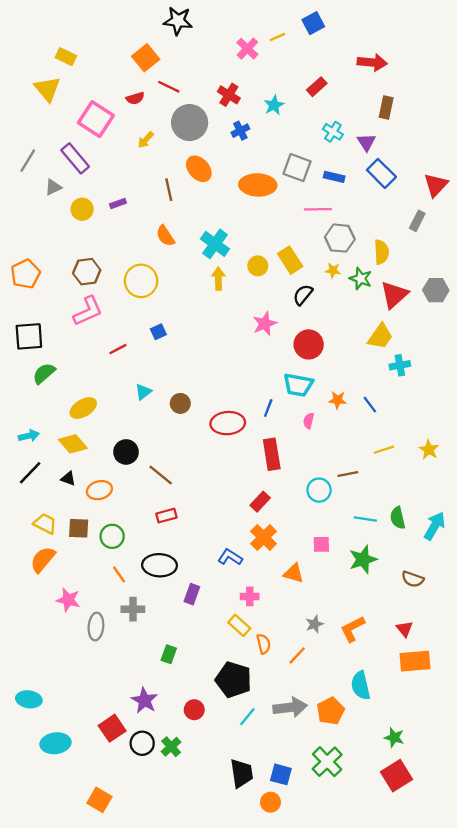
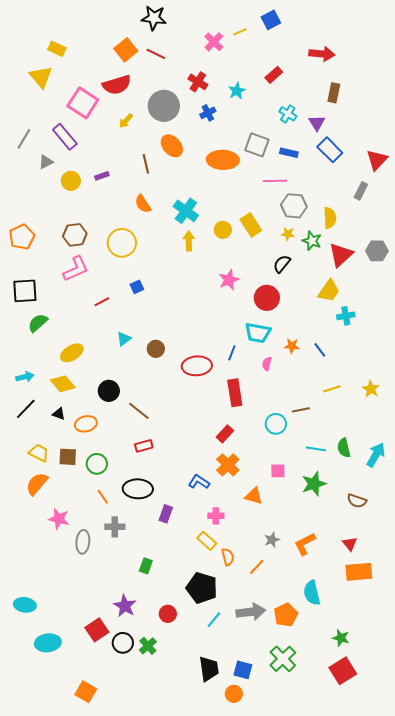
red line: (169, 87) -> (156, 54), moved
red semicircle: (135, 98) -> (117, 85), size x1.8
black semicircle: (303, 295) -> (282, 264), moved

